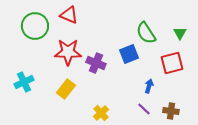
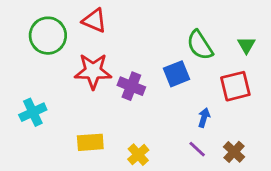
yellow rectangle: (66, 89) -> (90, 142), moved, turned 48
brown cross: (171, 111) -> (234, 152), turned 35

